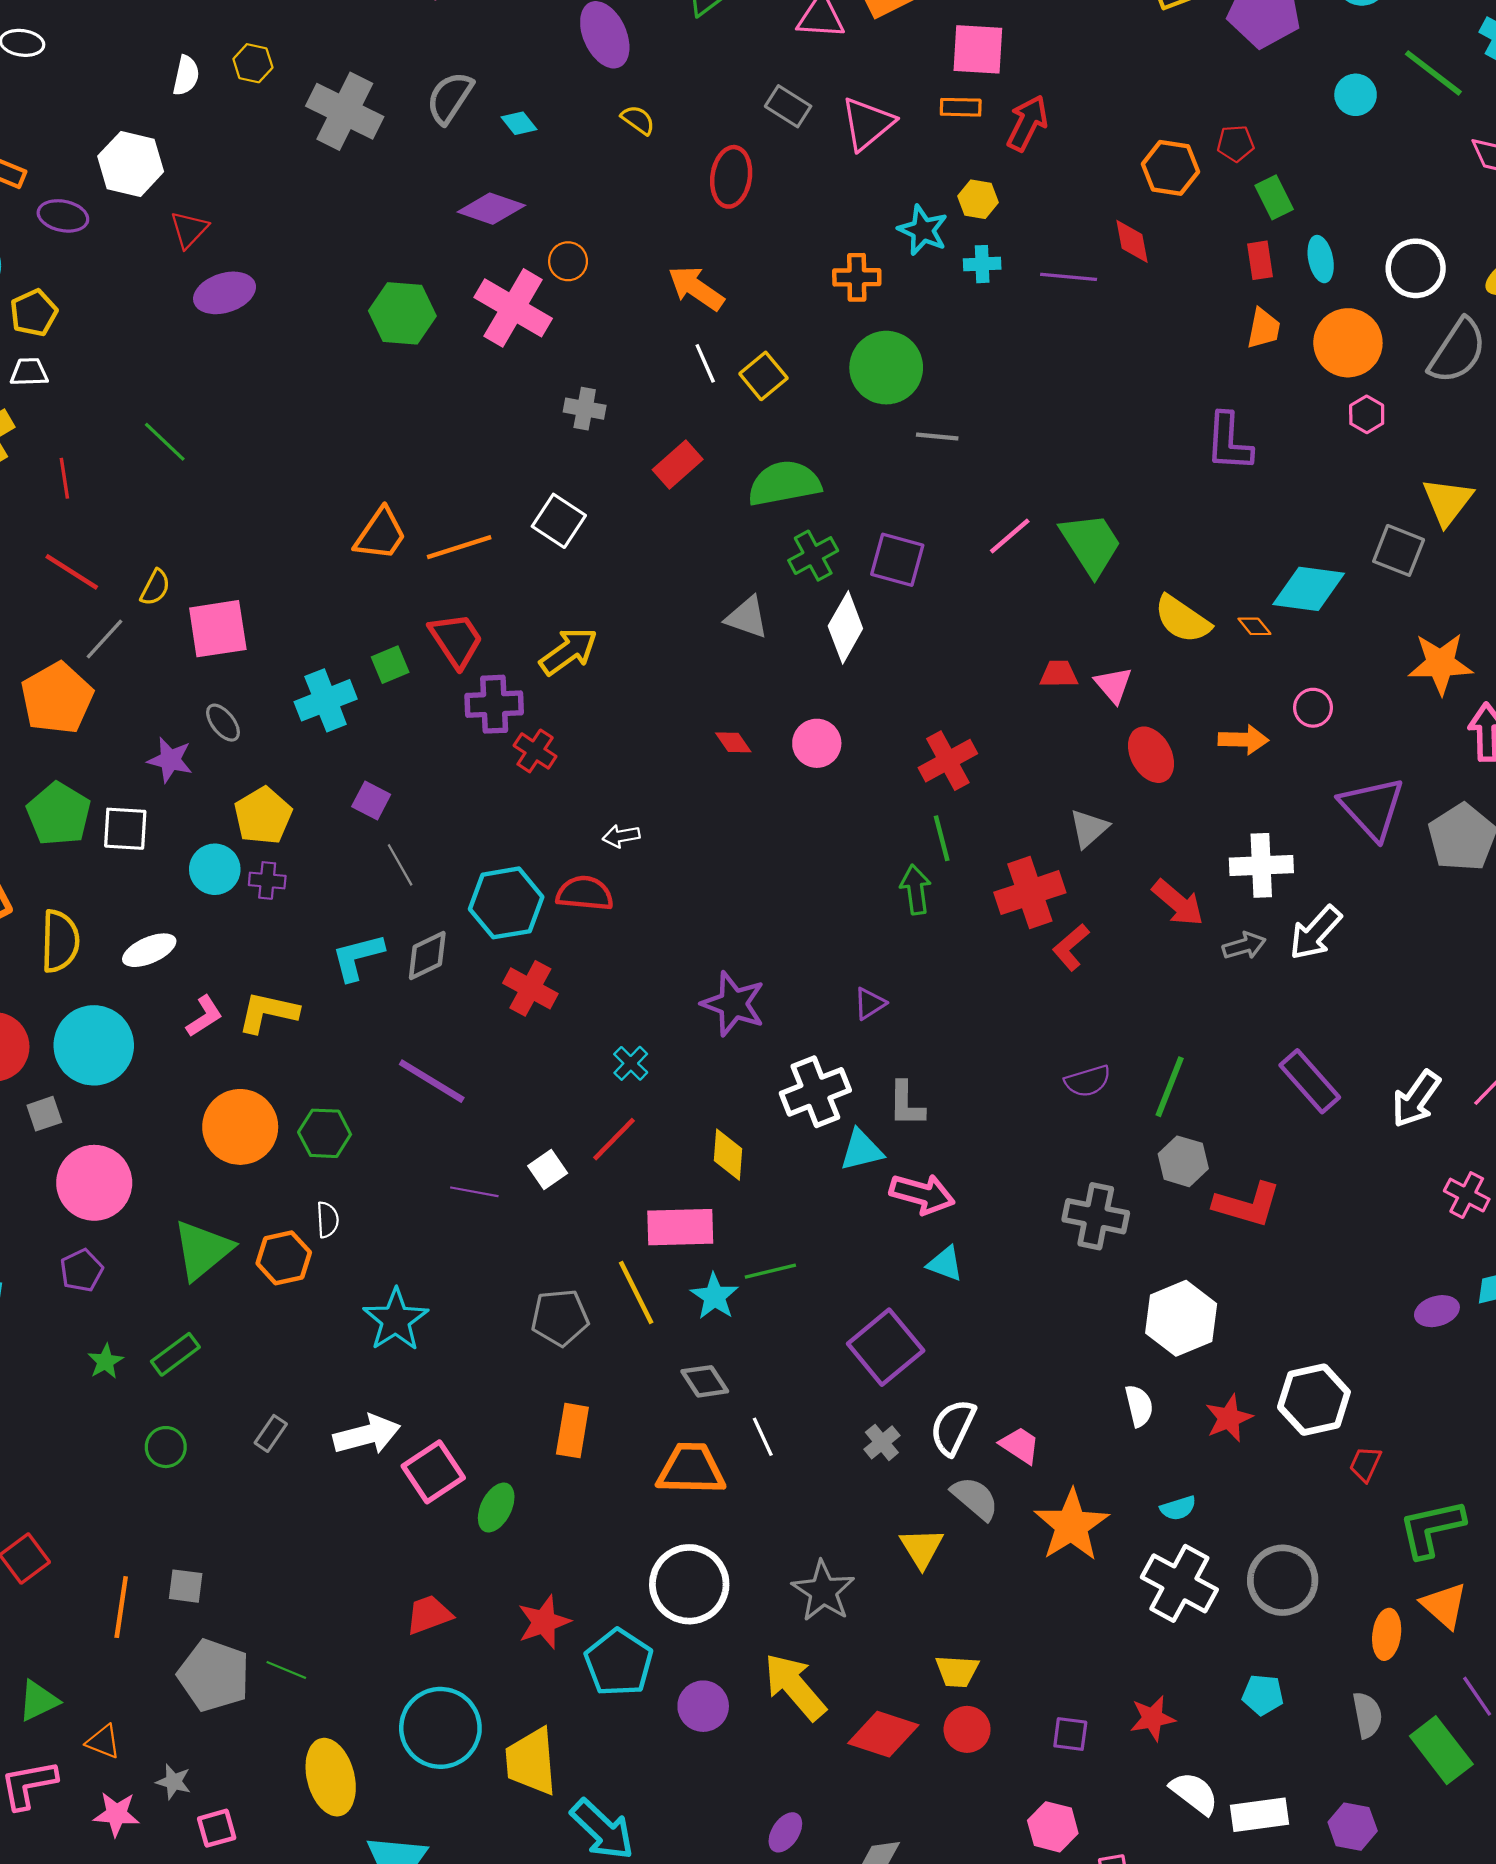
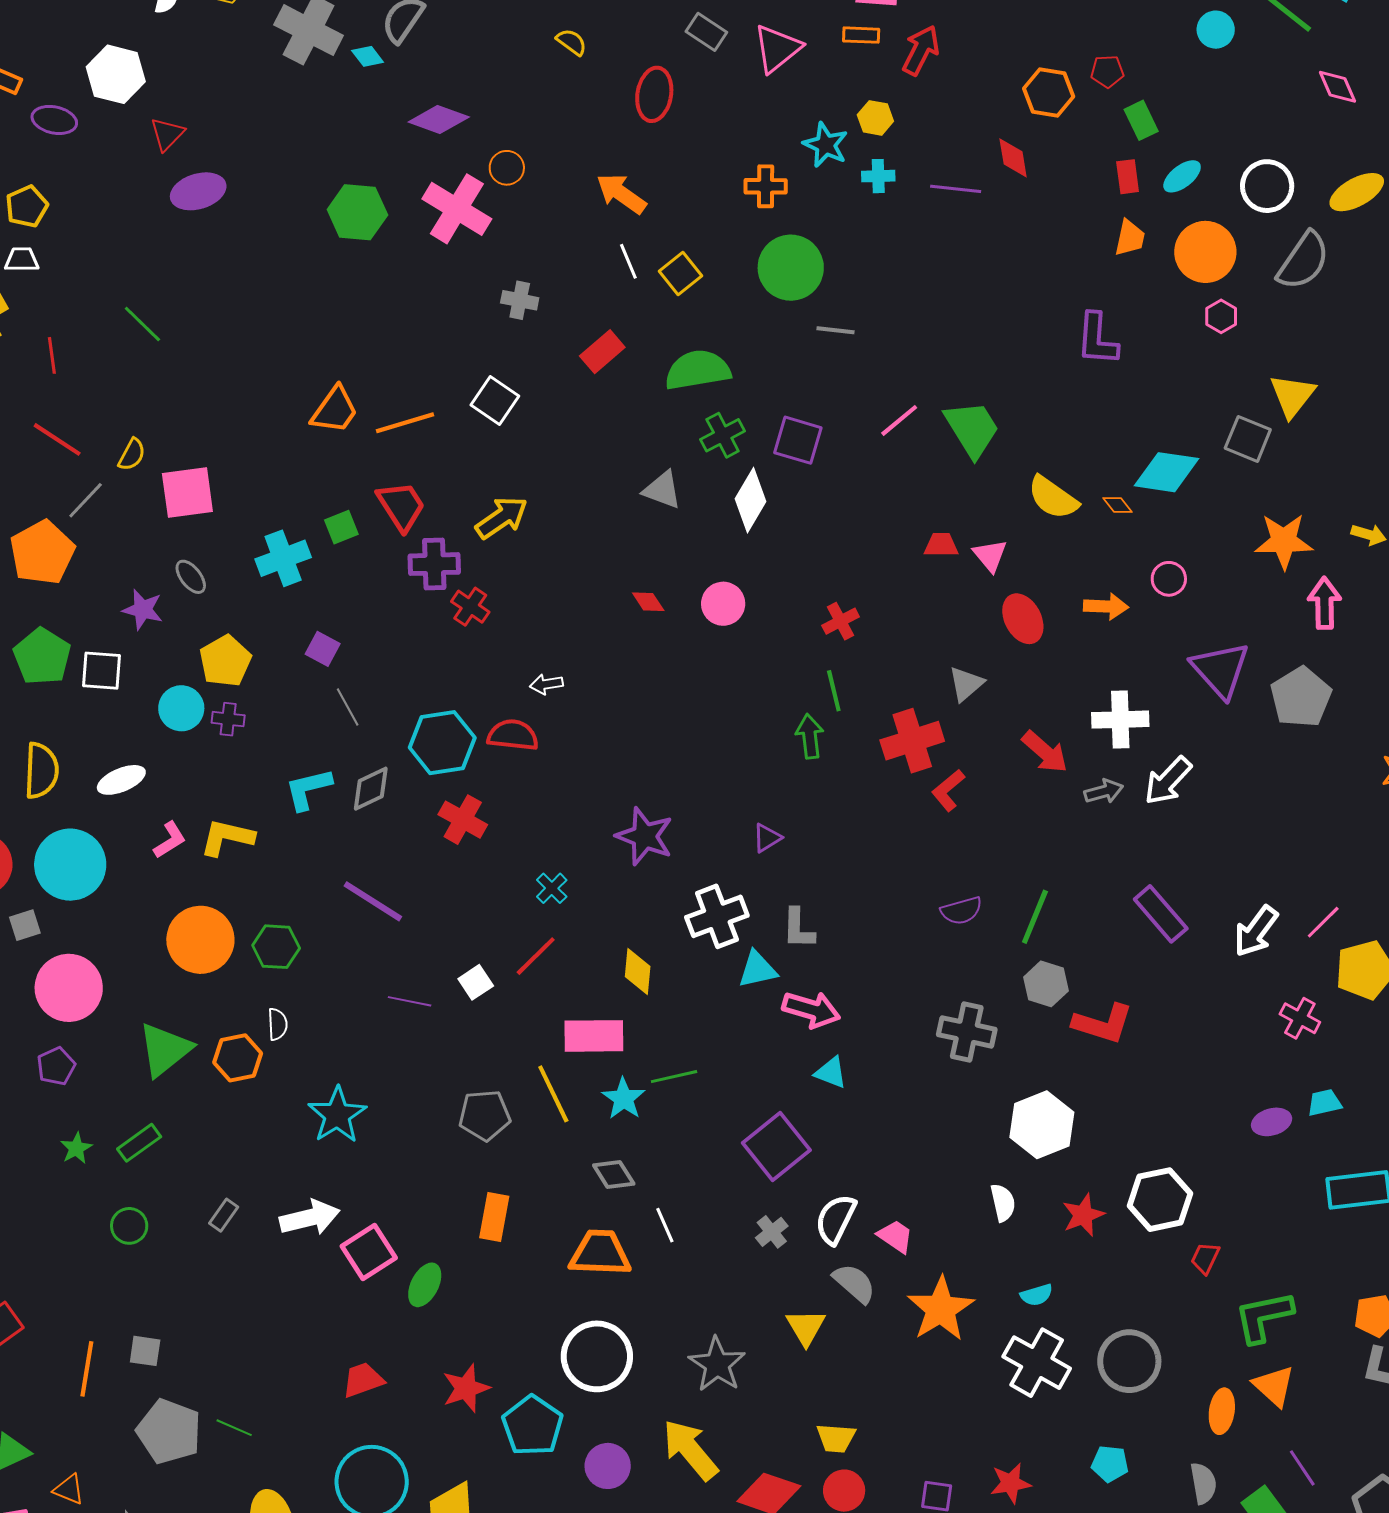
cyan diamond: (519, 123) -> (368, 56), moved
cyan ellipse: (1321, 259) -> (1182, 176), turned 63
red cross: (948, 761) -> (841, 621), size x0.7

